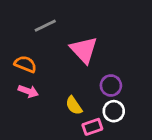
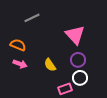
pink triangle: (84, 50) -> (75, 35), moved
yellow semicircle: (74, 105) -> (50, 65), moved

